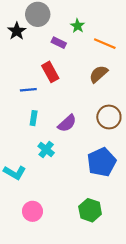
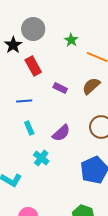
purple rectangle: (59, 43) -> (60, 88), moved
red rectangle: (50, 72) -> (33, 66), moved
cyan rectangle: (34, 118) -> (29, 128), turned -32

